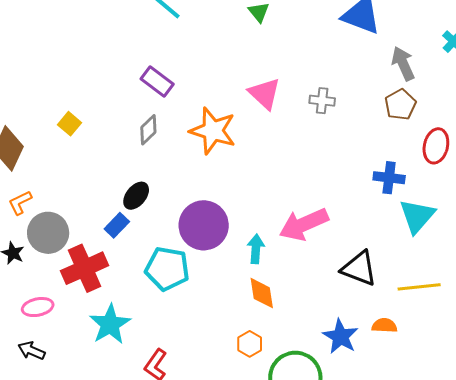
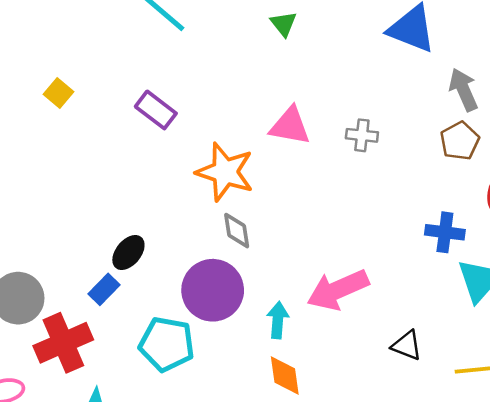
pink triangle: (265, 94) -> (290, 126), turned -33
yellow square: (69, 124) -> (58, 93), moved
gray diamond: (148, 130) -> (237, 231), moved, turned -56
black triangle: (359, 268) -> (407, 345), size x0.7

